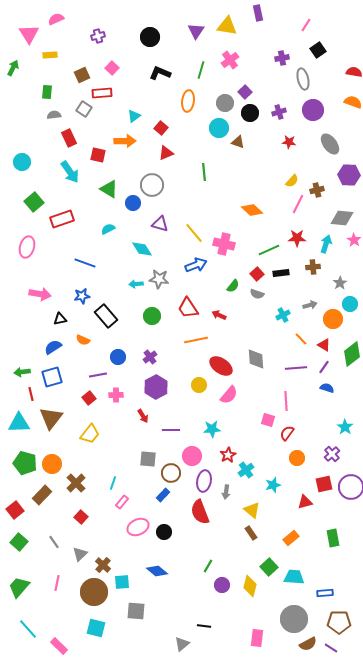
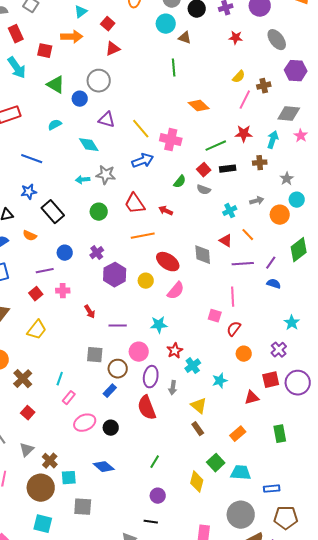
green line: (204, 172) -> (174, 68), moved
red triangle: (324, 345) -> (226, 241), moved
purple hexagon: (156, 387) -> (115, 275), moved
purple circle: (222, 585) -> (158, 496), moved

